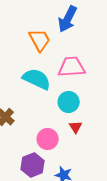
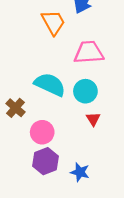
cyan semicircle: (37, 79) -> (50, 85), moved
pink circle: (48, 139) -> (42, 132), moved

